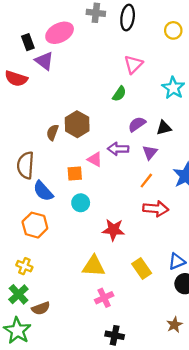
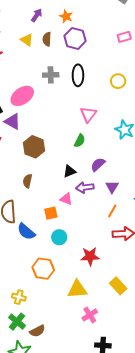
brown hexagon: (77, 124) -> (34, 147), moved
black triangle: (164, 128) -> (70, 171), moved
orange hexagon: (35, 225) -> (43, 269), moved

